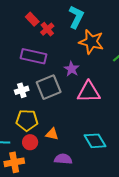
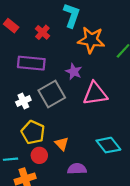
red rectangle: (32, 19) -> (11, 26), moved
yellow pentagon: (27, 120) -> (33, 132), turned 30
orange triangle: (52, 134) -> (62, 144), turned 40

